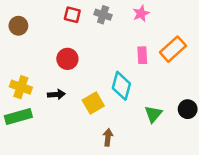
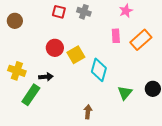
pink star: (141, 13) -> (126, 11), moved
pink rectangle: (142, 55) -> (116, 36), moved
yellow square: (93, 103) -> (76, 55), moved
green rectangle: (18, 116) -> (31, 95), moved, turned -40

